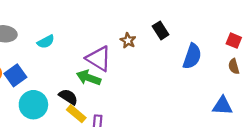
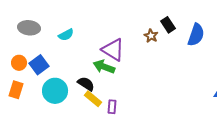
brown star: (128, 41) -> (151, 36), moved
blue semicircle: (192, 56) -> (196, 35), moved

